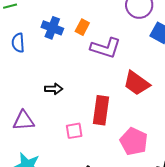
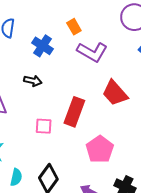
orange rectangle: (82, 27) -> (74, 27), turned -70
blue cross: (52, 28) -> (43, 46), moved

